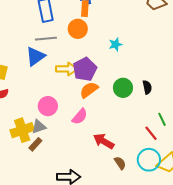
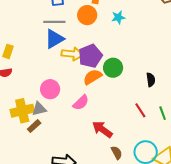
cyan star: (115, 44) -> (118, 17), moved
blue triangle: (35, 56) -> (54, 39), moved
green circle: (123, 88) -> (113, 68), moved
red line: (151, 133) -> (140, 110), moved

